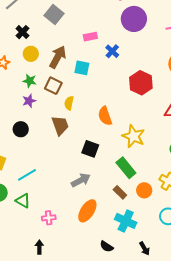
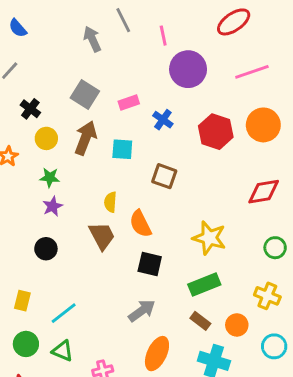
gray square: (54, 15) -> (85, 94), moved
red hexagon: (141, 83) -> (216, 132), moved
brown square: (53, 86) -> (164, 176), moved
orange semicircle: (105, 116) -> (140, 224), moved
green rectangle: (126, 168) -> (204, 284), turned -65
orange circle: (144, 190) -> (237, 325), moved

